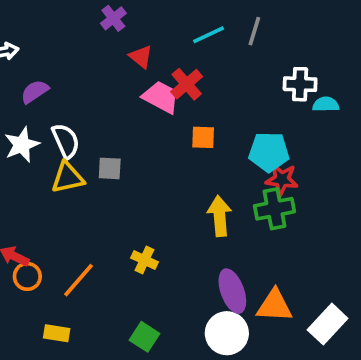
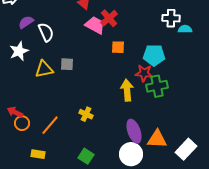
white semicircle: (66, 141) -> (46, 32), moved
red star: (282, 179) -> (144, 73), moved

